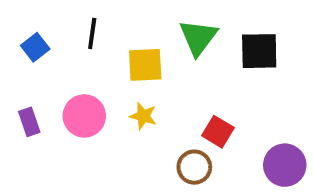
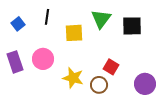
yellow star: (143, 116) -> (73, 78), moved, size x1.5
purple rectangle: (29, 122) -> (15, 62), size x1.5

